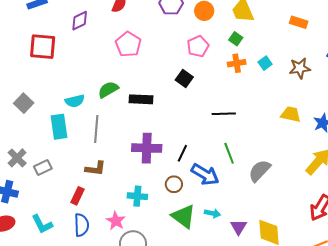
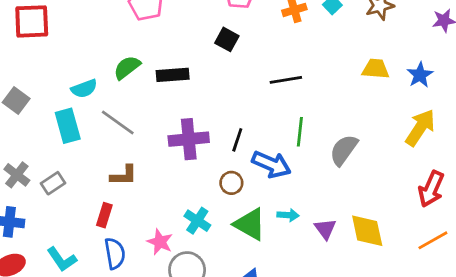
gray line: (96, 129) -> (118, 123), turned -52
green line: (229, 153) -> (300, 132), turned 35
cyan cross: (137, 196) -> (197, 221), moved, turned 36

